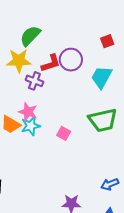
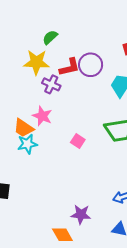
green semicircle: (30, 36) -> (50, 37), size x0.7
cyan star: (31, 126) -> (27, 144), moved

